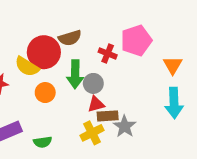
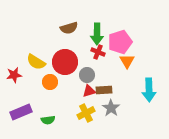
brown semicircle: (70, 38) -> (69, 28), moved
red circle: (44, 52) -> (65, 62), moved
orange triangle: (173, 65) -> (127, 61), moved
green arrow: (75, 74) -> (97, 34), moved
brown rectangle: (108, 116) -> (104, 90), moved

